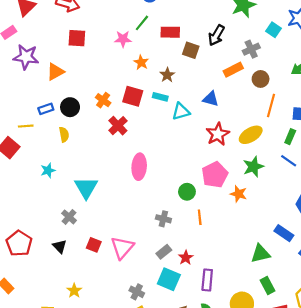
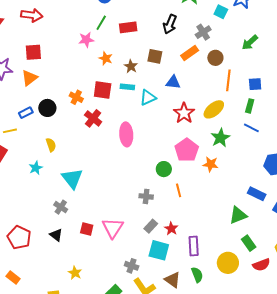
red square: (77, 38) -> (33, 52), moved
brown square: (191, 50) -> (155, 56), moved
yellow semicircle: (64, 134) -> (51, 145), moved
pink ellipse: (139, 167) -> (126, 134), moved

